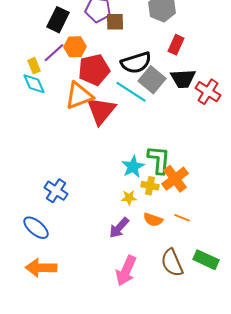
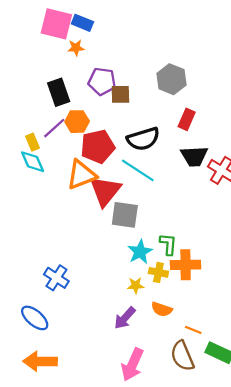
black rectangle: (58, 20) -> (59, 92), turned -45
gray square: (152, 80) -> (125, 215), moved, turned -32
green L-shape: (159, 160) -> (168, 244), size x0.7
orange cross: (175, 179) -> (186, 265), turned 36
orange line: (182, 218) -> (193, 330), moved

